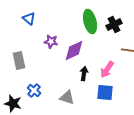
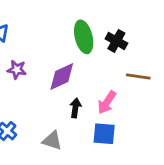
black cross: (114, 24) -> (116, 41), turned -35
purple star: (51, 42) -> (17, 70), moved

